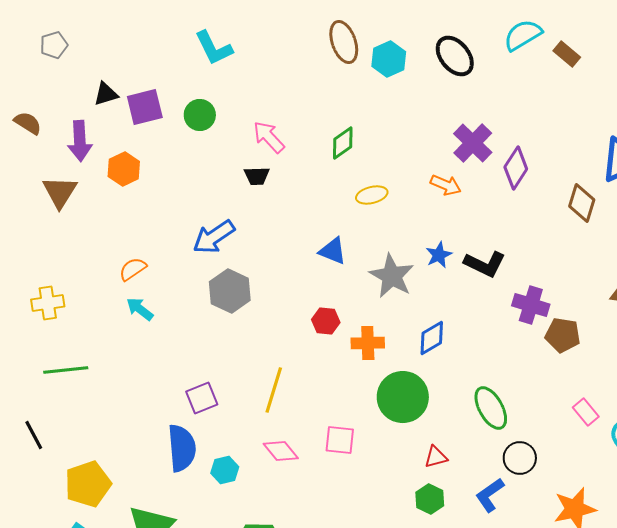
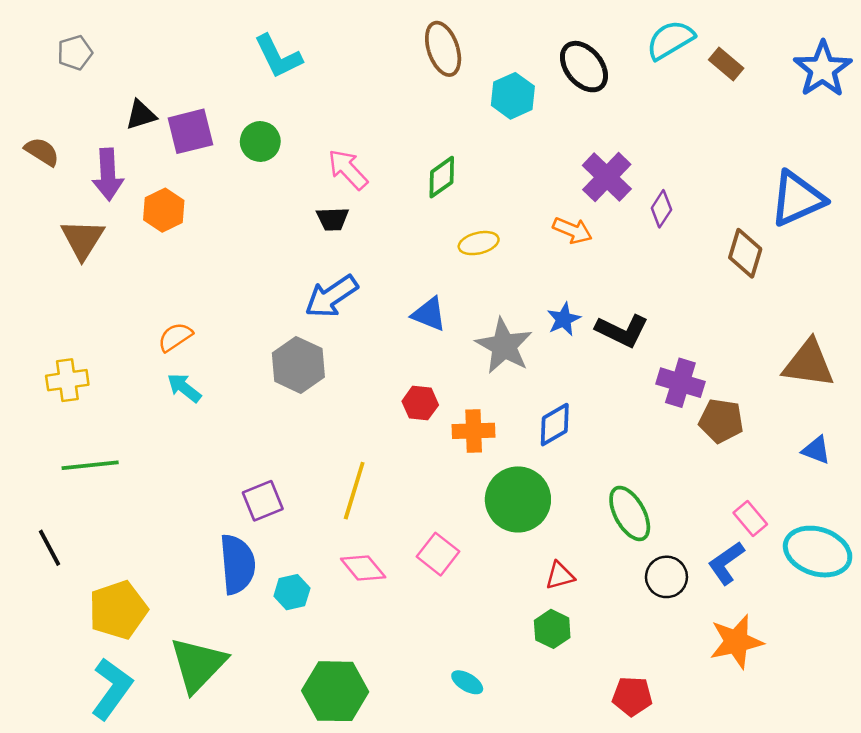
cyan hexagon: (389, 59) -> (513, 96), moved
purple diamond: (516, 168) -> (661, 209), size x0.7
blue arrow: (214, 237) -> (331, 296), moved
pink square: (340, 440) -> (438, 554), turned 32
blue L-shape: (490, 495) -> (726, 563), moved

